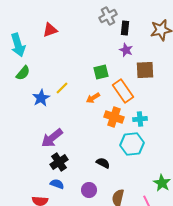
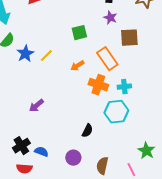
green square: (101, 72) -> (79, 33), moved
blue star: (41, 98) -> (25, 54), moved
purple arrow: (52, 138) -> (36, 106), size x0.7
black cross: (59, 162) -> (21, 146), moved
black semicircle: (103, 163) -> (87, 131), turned 88

